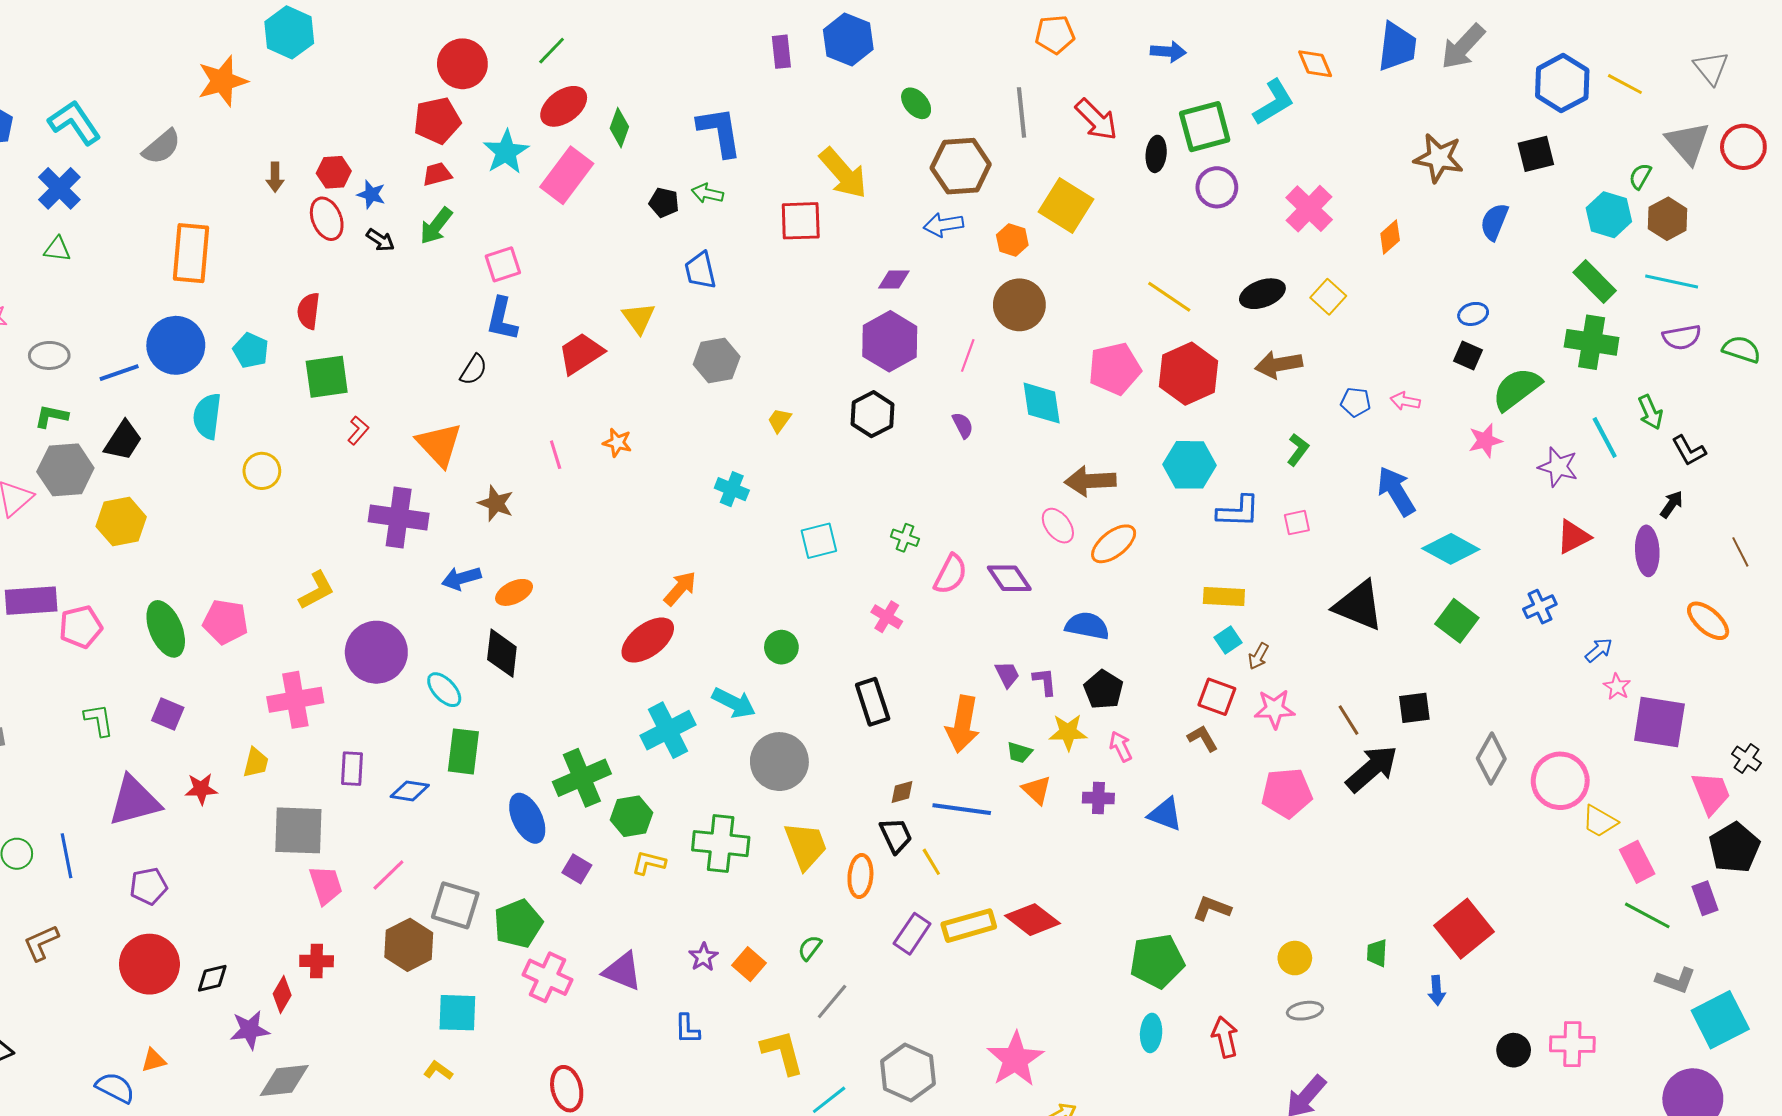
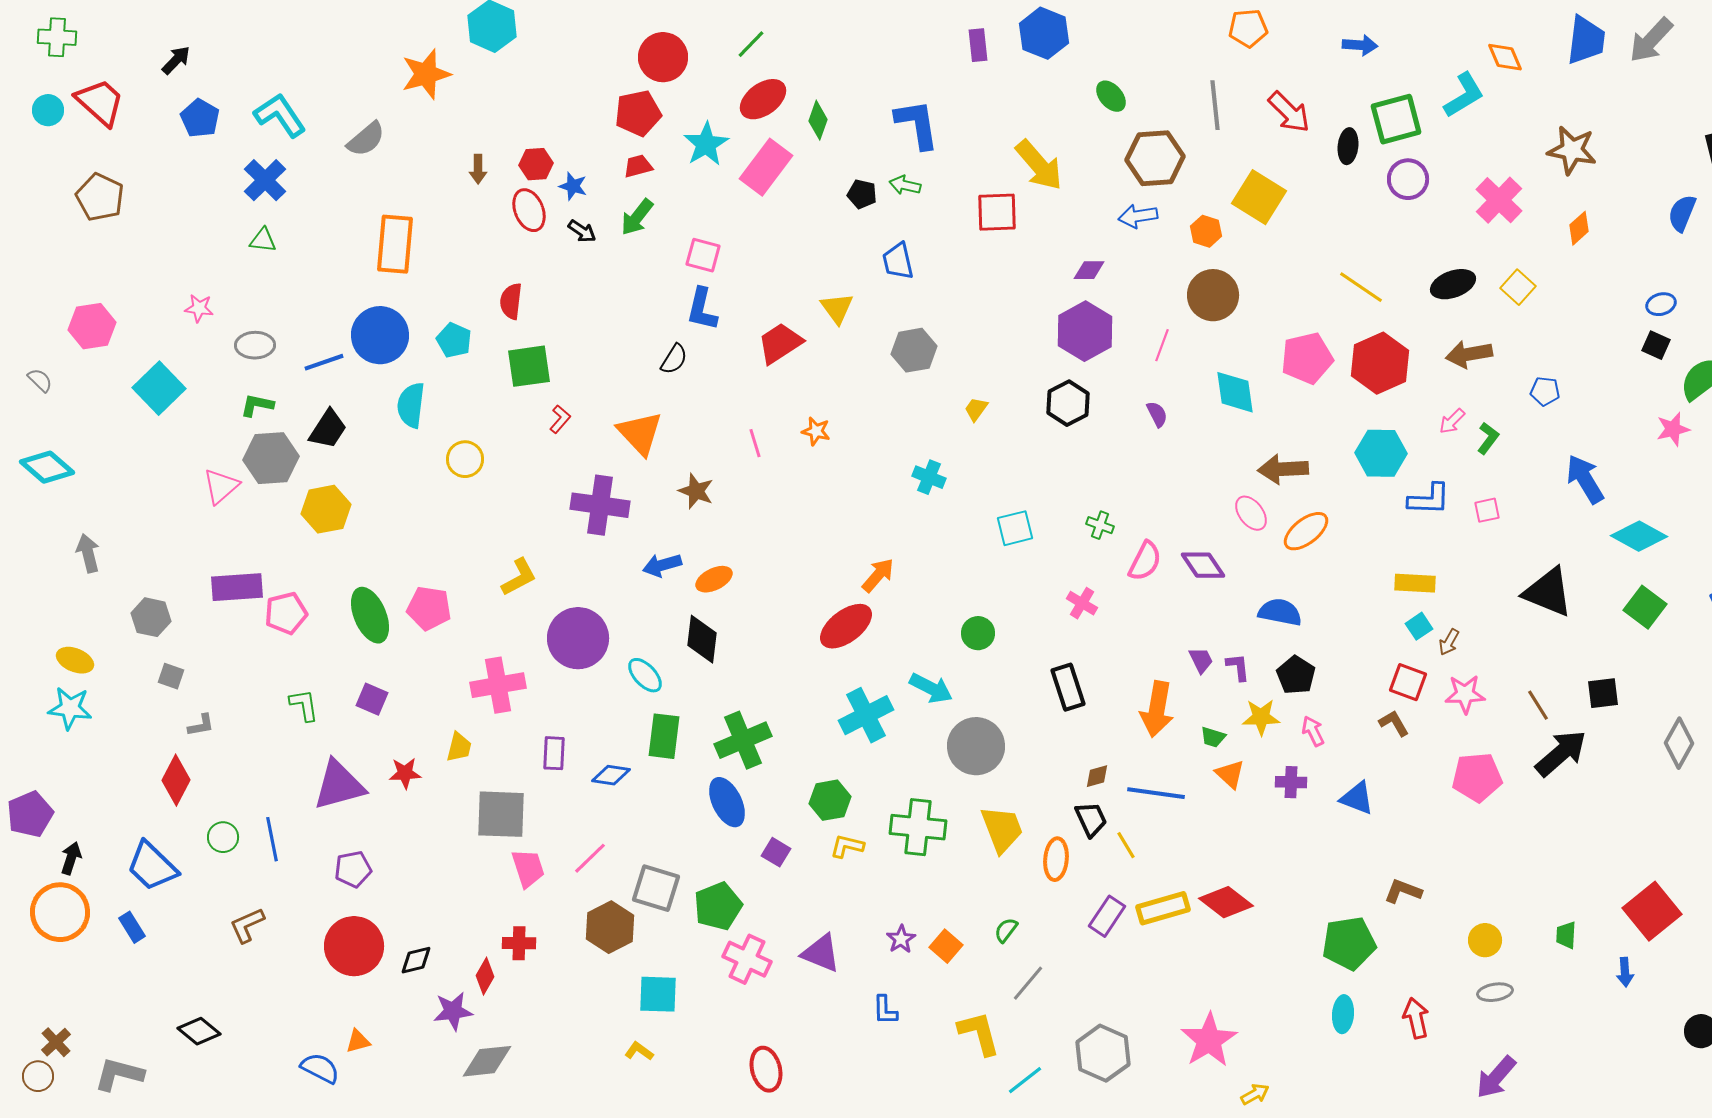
brown star: (1439, 158) -> (1572, 150), moved
pink square: (503, 264) -> (703, 255), turned 33
pink arrow: (1405, 401) -> (1452, 421), moved, turned -56
green cross: (582, 778) -> (743, 740), moved

